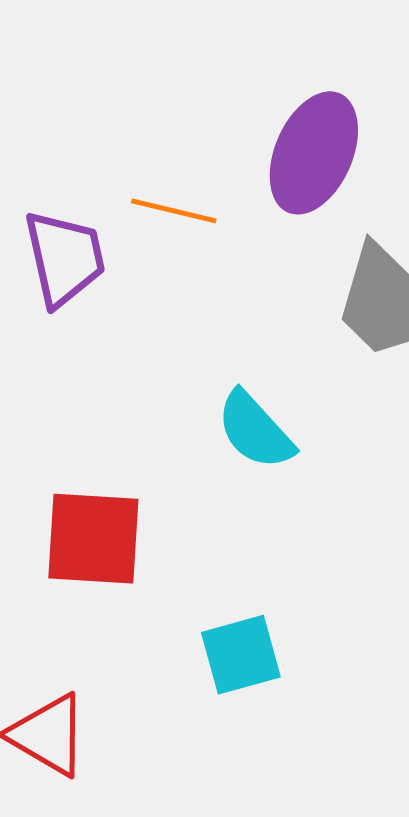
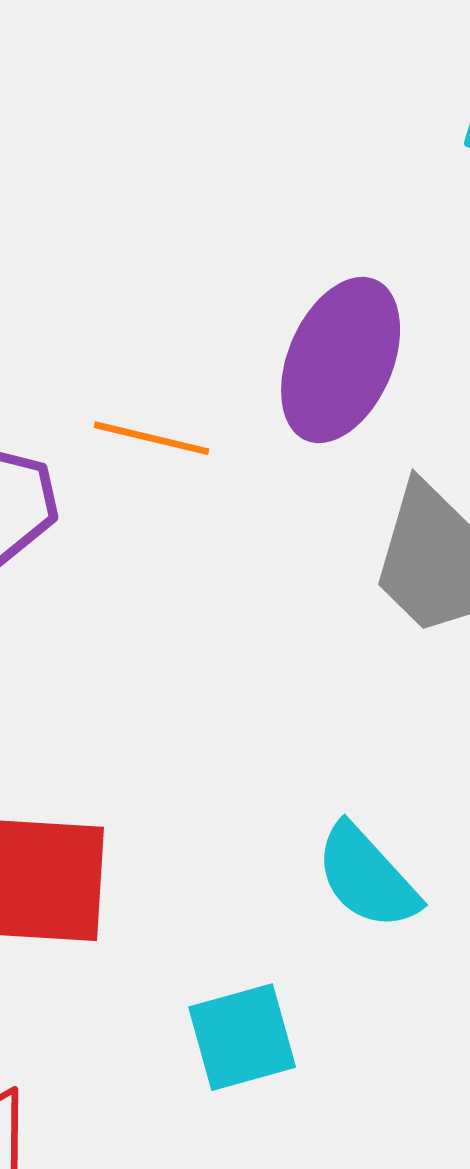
cyan semicircle: (255, 430) -> (367, 877), moved

